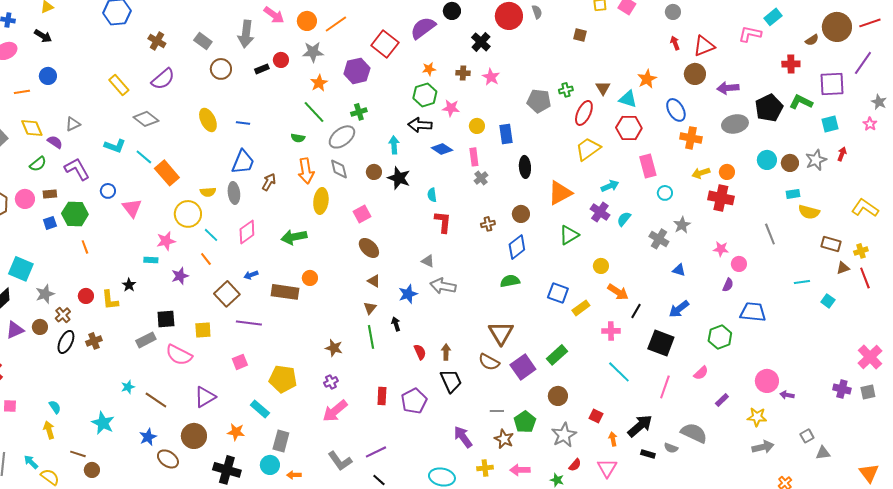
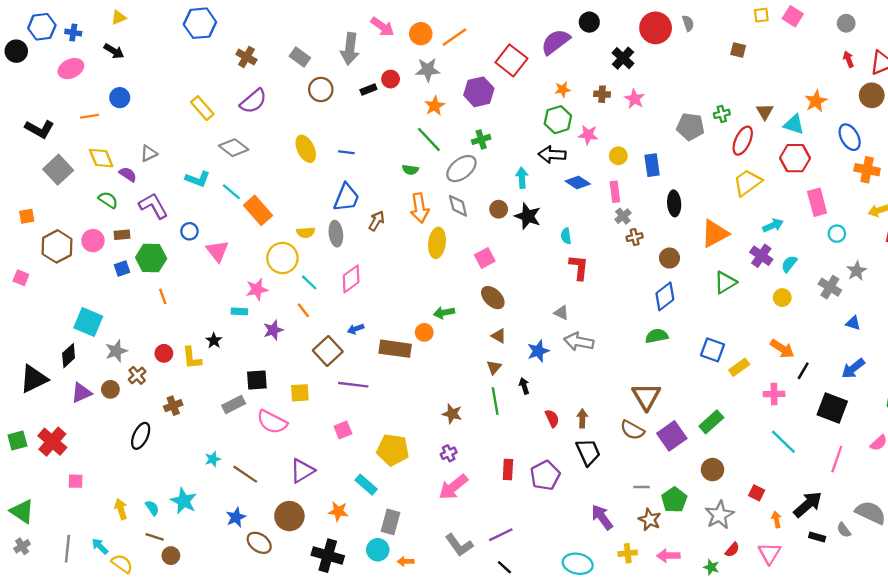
green semicircle: (38, 164) -> (108, 200), turned -108
brown cross: (488, 224) -> (635, 237), moved
green arrow: (294, 237) -> (444, 313), moved, size x0.7
yellow circle: (601, 266) -> (782, 298), moved
black ellipse: (66, 342) -> (141, 436), moved
cyan semicircle: (55, 407) -> (152, 508), moved
gray semicircle: (671, 448) -> (844, 530), turned 32

